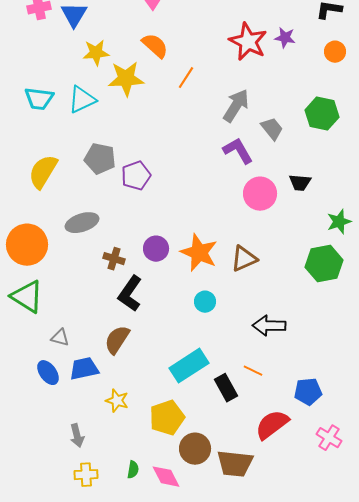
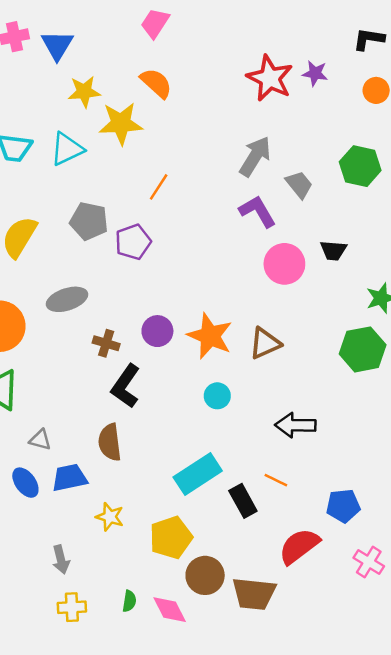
orange line: (186, 78) -> (159, 187), moved
brown semicircle: (117, 340) -> (110, 442), turned -40

